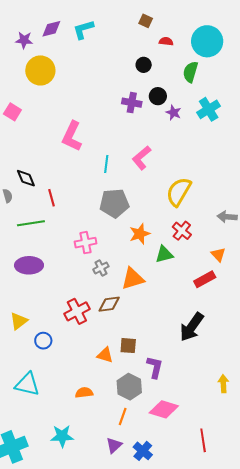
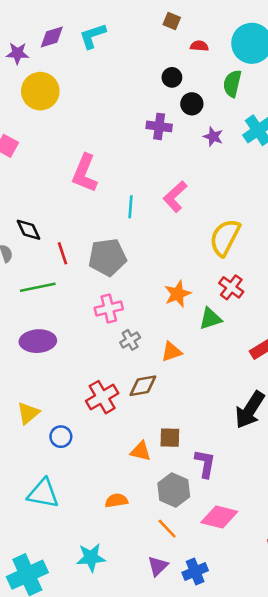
black circle: (158, 96) -> (192, 104), moved
gray pentagon: (114, 203) -> (107, 257), moved
orange triangle: (133, 279) -> (171, 352), size x0.7
orange line: (123, 416) -> (167, 529), turned -60
blue cross: (143, 451) -> (195, 572), turned 30

